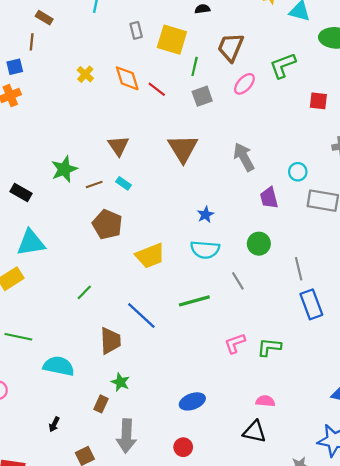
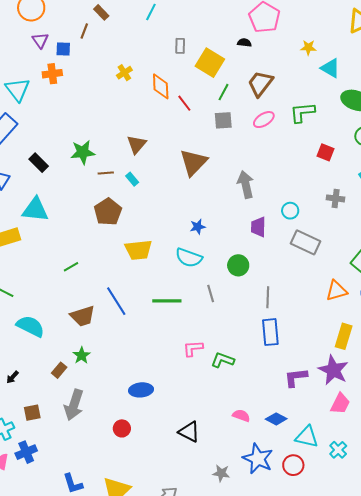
brown trapezoid: (110, 341) -> (83, 316), turned 60
pink semicircle: (265, 401) -> (241, 416), moved

